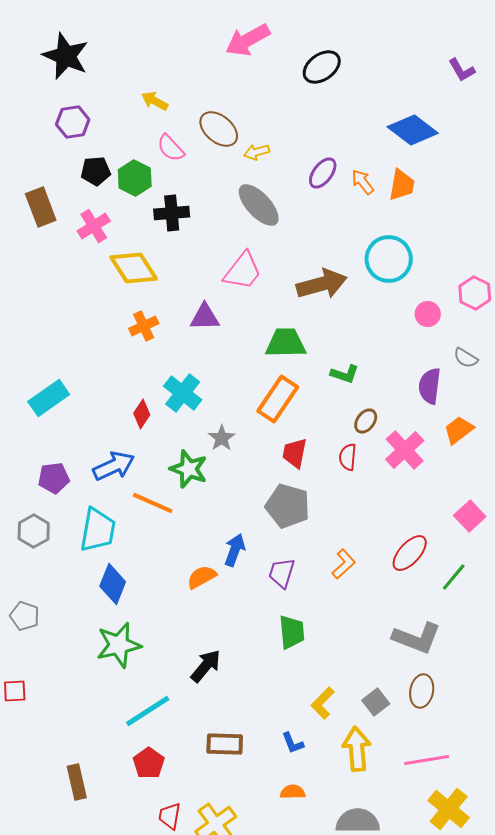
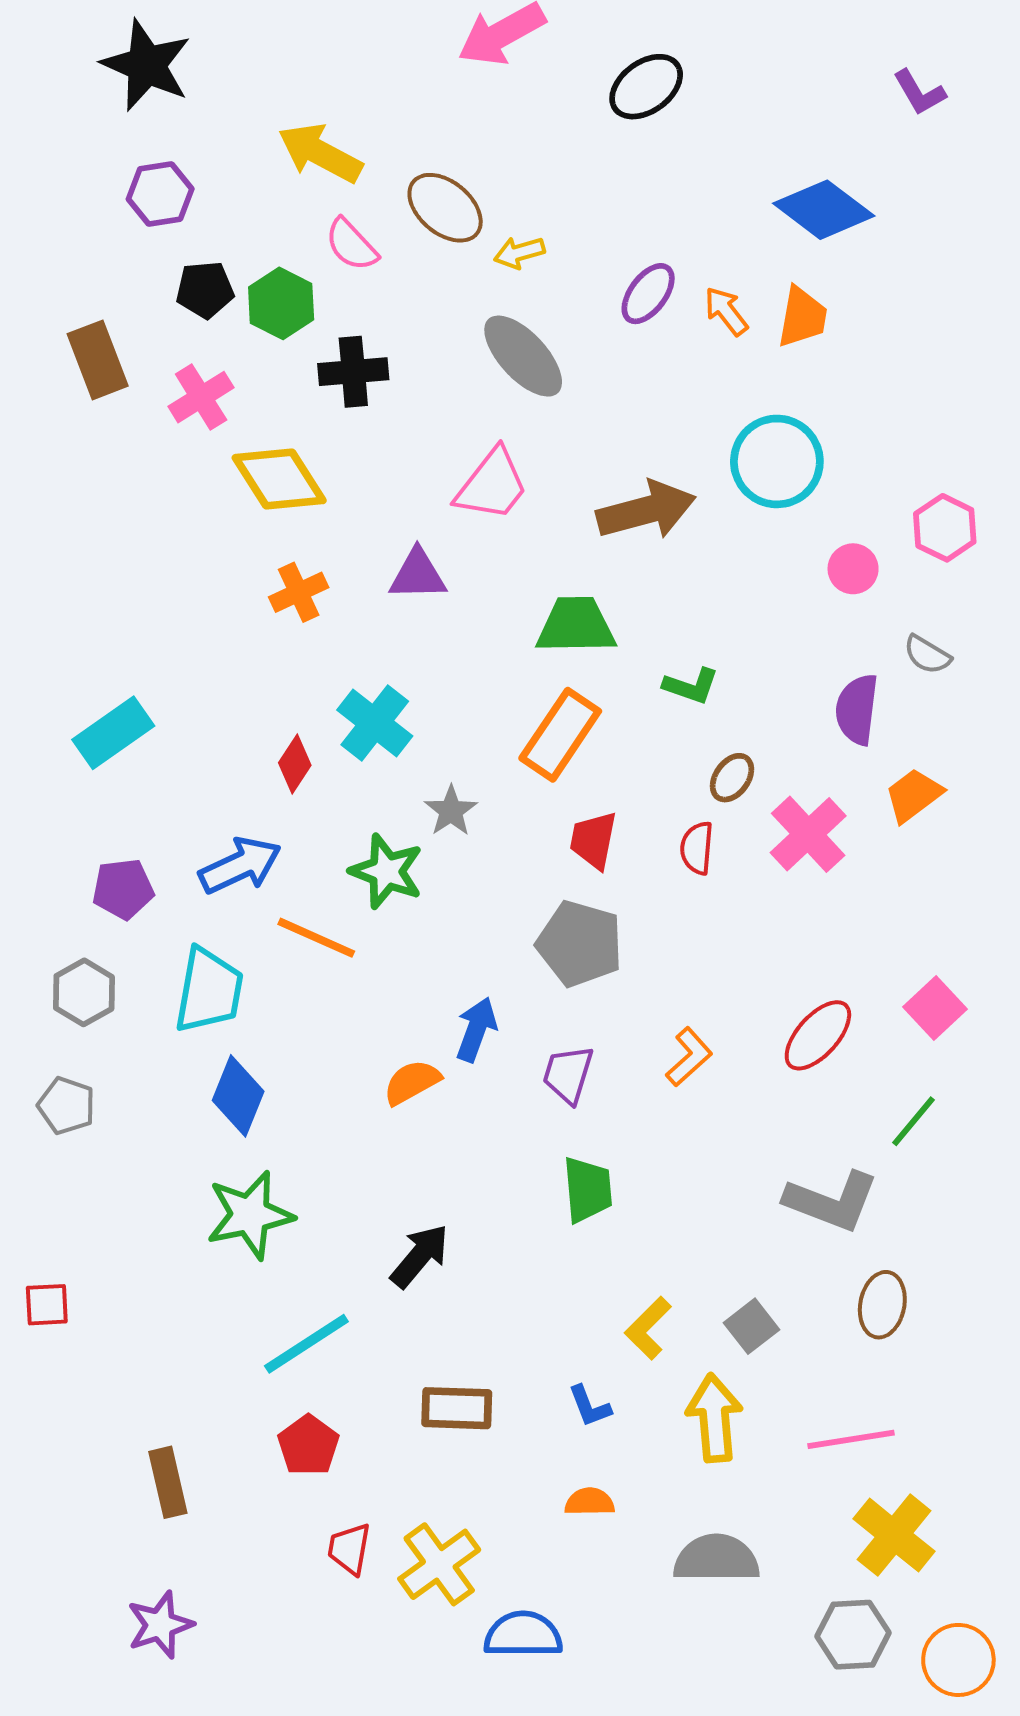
yellow arrow: (155, 101) -> (320, 153), size x1.6
pink square: (470, 516) -> (935, 1008), moved
green line: (454, 577) -> (914, 1121), moved
gray pentagon: (25, 616) -> (66, 1106), moved
brown ellipse: (422, 691) -> (882, 1305), moved

